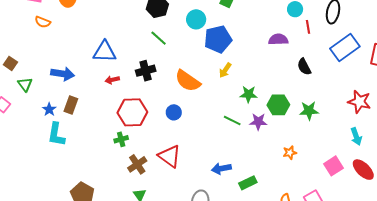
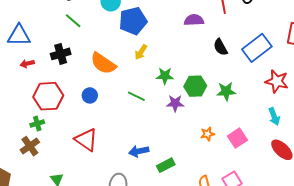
blue rectangle: (345, 47) -> (257, 48), moved
green line: (232, 120) -> (136, 96), moved
brown cross: (137, 164) -> (30, 146), moved
pink square: (333, 166) -> (237, 138), moved

